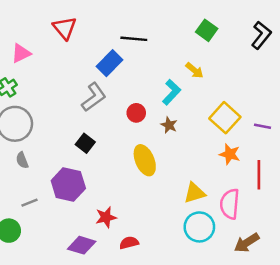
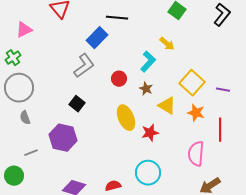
yellow triangle: (194, 193) -> (167, 106), moved, turned 48
red star: (106, 217) -> (150, 133), moved
cyan circle: (199, 227) -> (148, 173), moved

